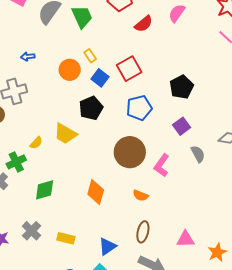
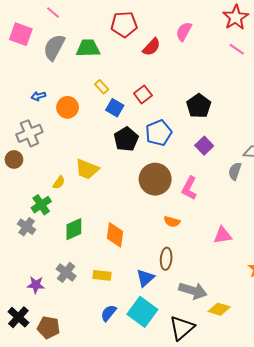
green trapezoid: (82, 17) -> (88, 48), turned -60
red square: (129, 69) -> (143, 94), size x0.7
orange circle: (70, 70) -> (68, 107), moved
black pentagon: (91, 108) -> (126, 139), moved
gray semicircle: (198, 154) -> (235, 171), moved, turned -126
orange diamond: (96, 192) -> (115, 235), moved
brown ellipse: (143, 232) -> (166, 259), moved
pink triangle: (185, 239) -> (223, 235), moved

